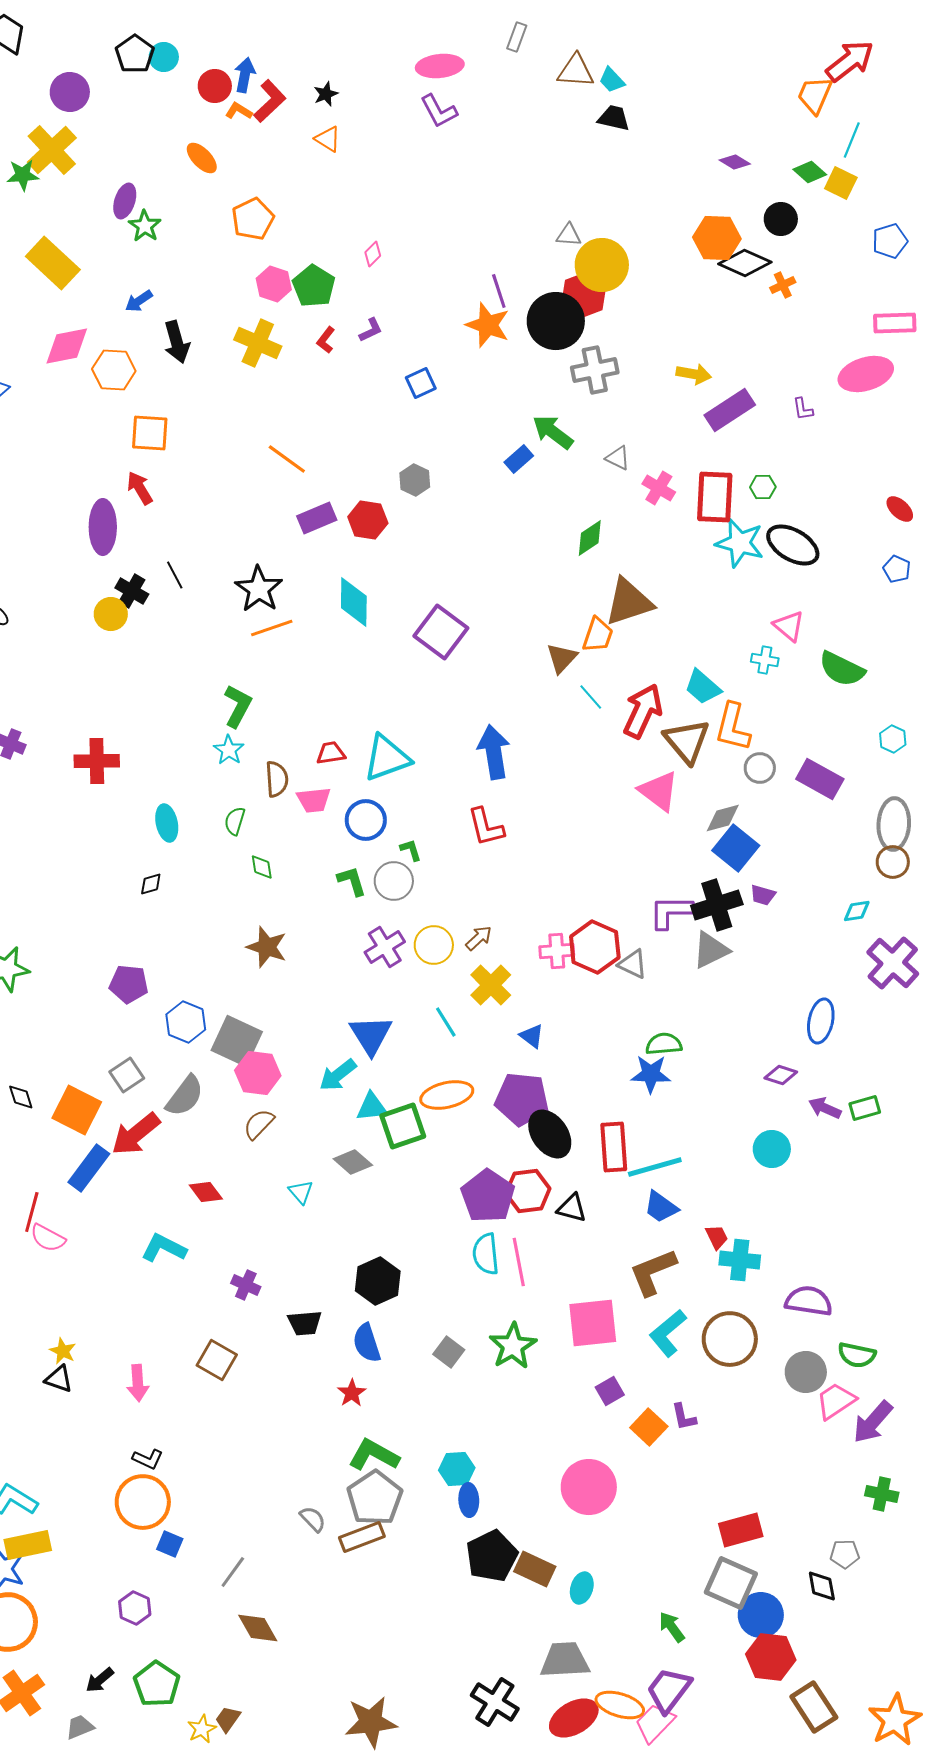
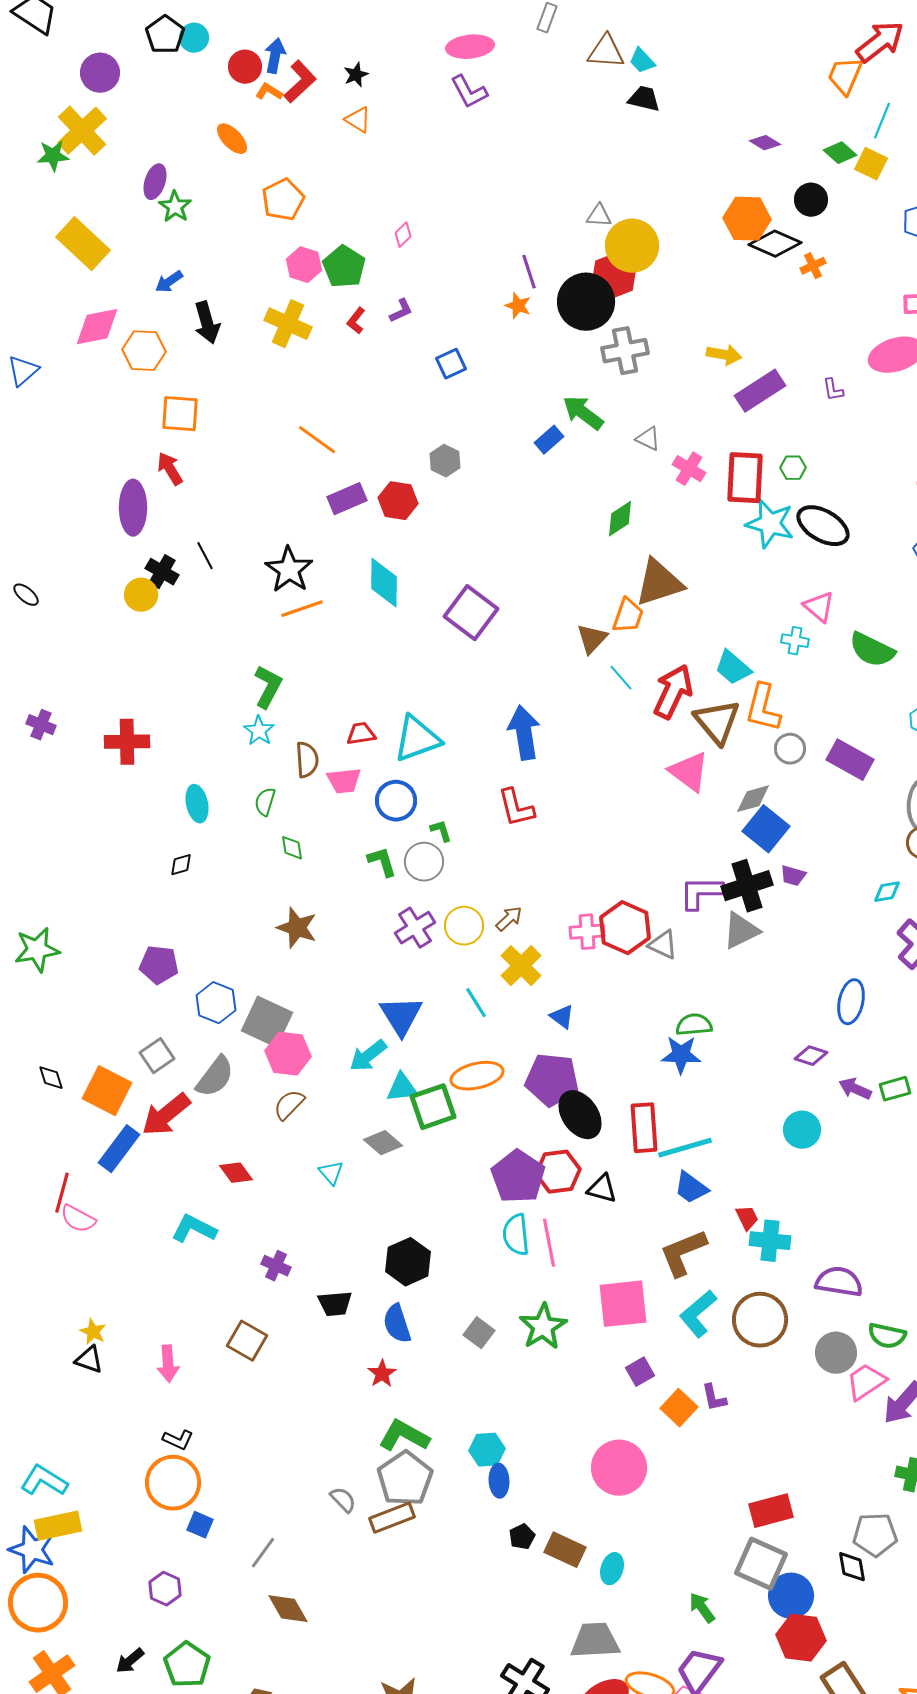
orange star: (488, 325) -> (518, 306), size x0.6
gray pentagon: (845, 1554) -> (875, 1535), size x1.5
black pentagon: (492, 1556) -> (522, 1537), size x0.5

